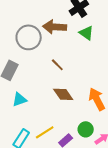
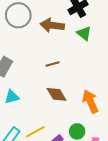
gray circle: (29, 37) -> (18, 15), moved
brown line: (57, 65) -> (52, 64), turned -64

